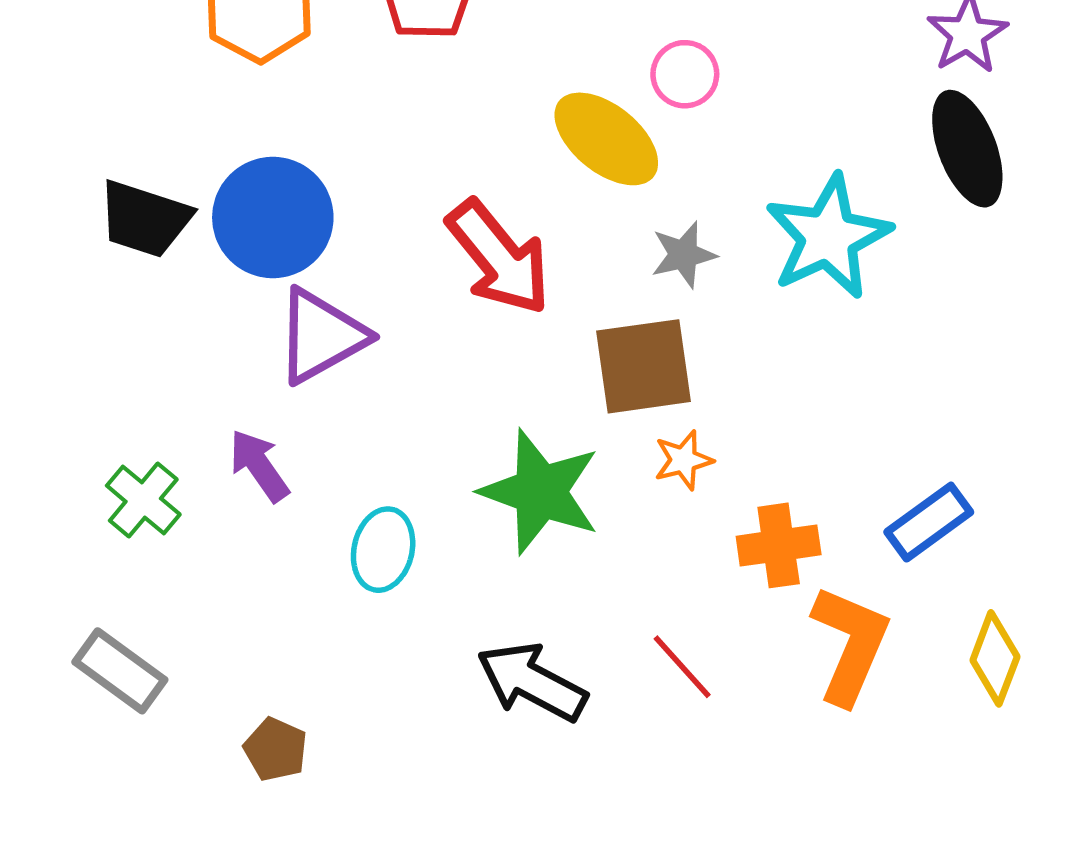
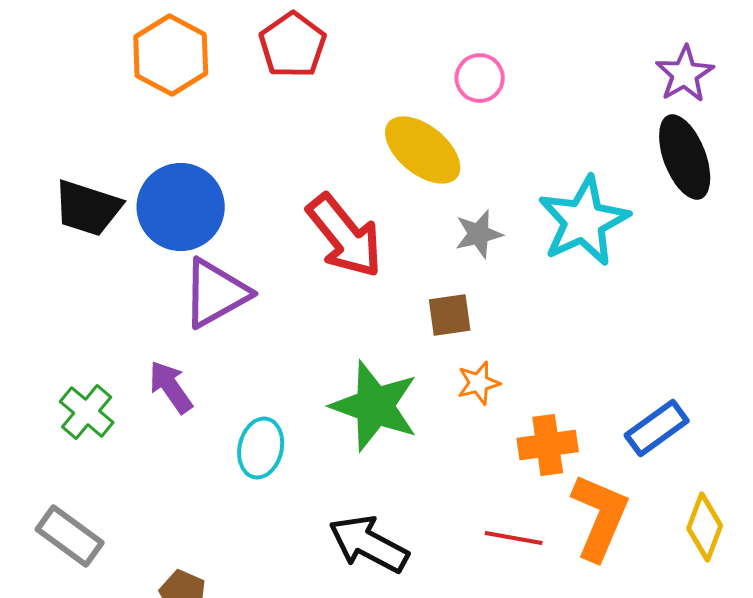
pink circle: (685, 74) -> (480, 78), moved
brown square: (644, 366) -> (450, 315), size x0.6
red line: (682, 667) -> (514, 538), moved, turned -38

